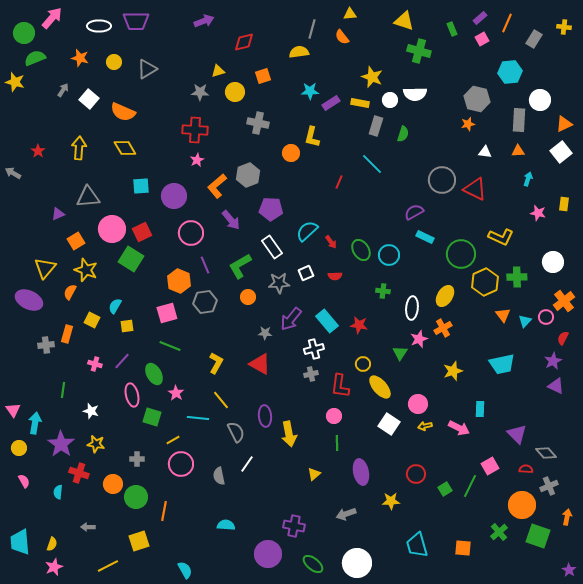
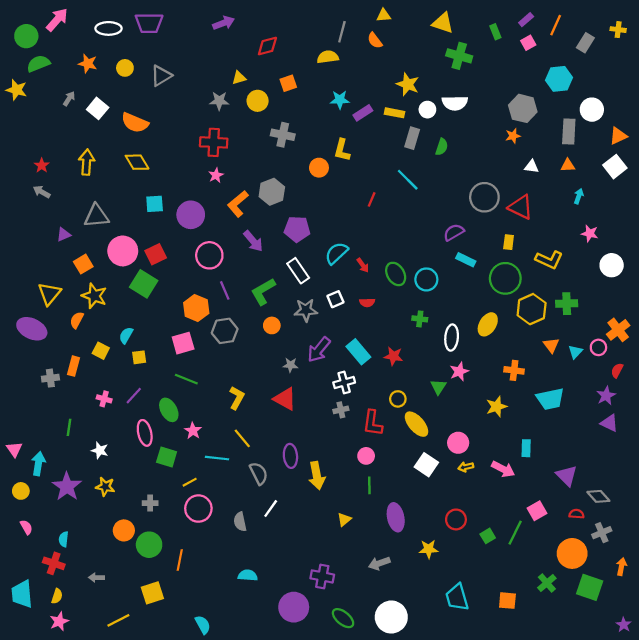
gray arrow: (13, 173) -> (42, 192), moved
yellow rectangle: (564, 204) -> (509, 242), moved
white circle: (553, 262) -> (612, 265), moved
orange cross: (443, 328) -> (514, 370), moved, turned 36
red cross: (79, 473) -> (54, 563), moved

